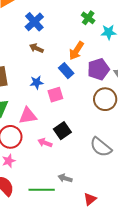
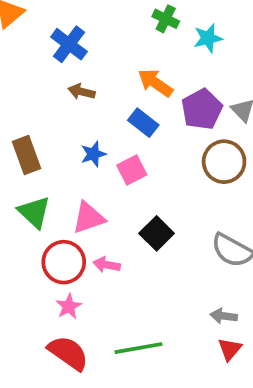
orange arrow: (76, 51) -> (155, 83), turned 102
pink arrow: (45, 143) -> (107, 265), moved
gray arrow: (65, 178) -> (224, 316), moved

